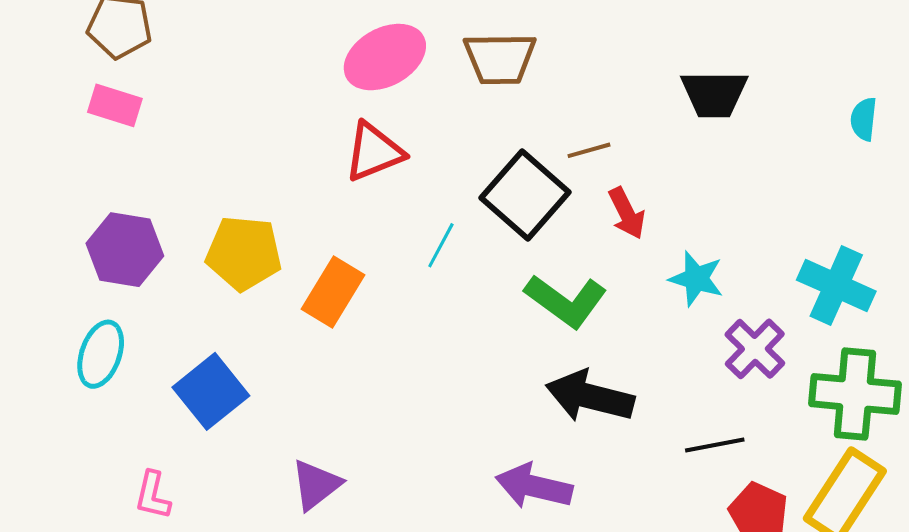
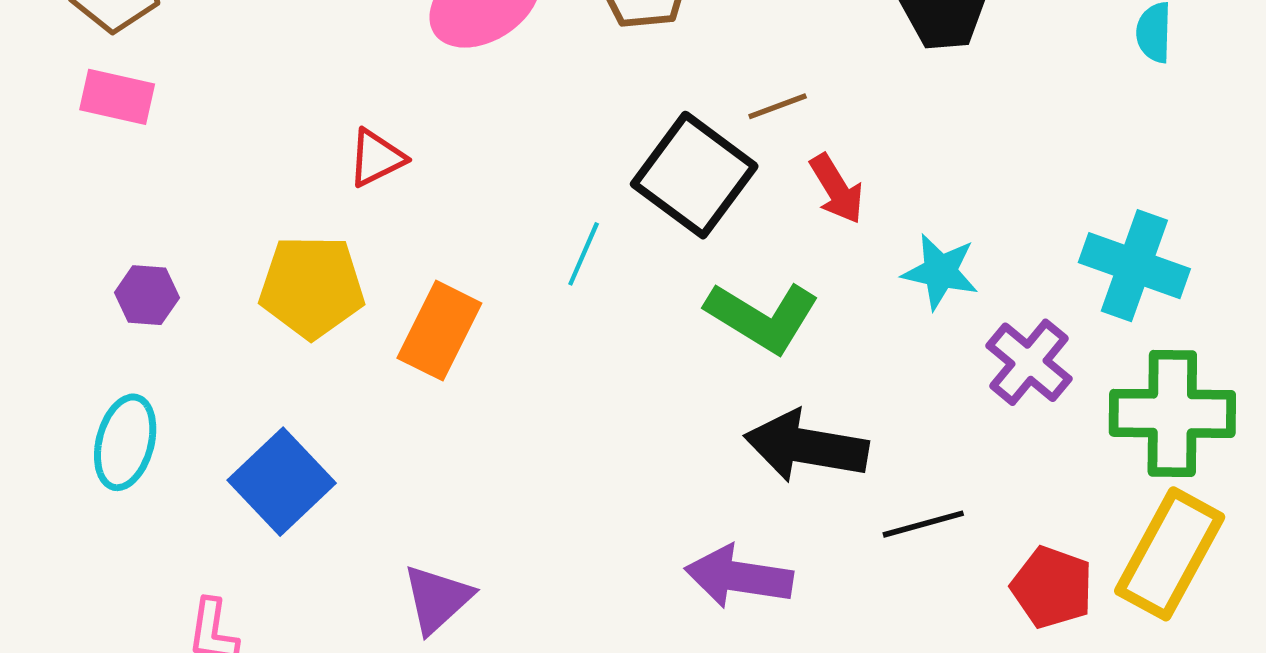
red triangle: (374, 152) -> (376, 158), moved, size x0.7
purple hexagon: (125, 250) -> (147, 295), size x0.6
black line: (715, 445) -> (923, 524), moved

